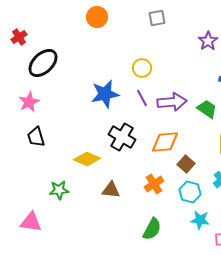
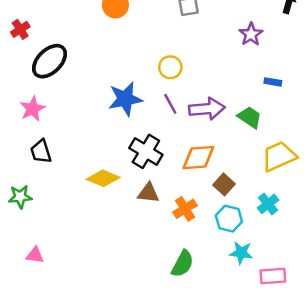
green star: (59, 190) -> (20, 197), moved
brown triangle: (111, 190) -> (148, 193), moved
pink triangle: (31, 222) -> (35, 255), size x0.7

